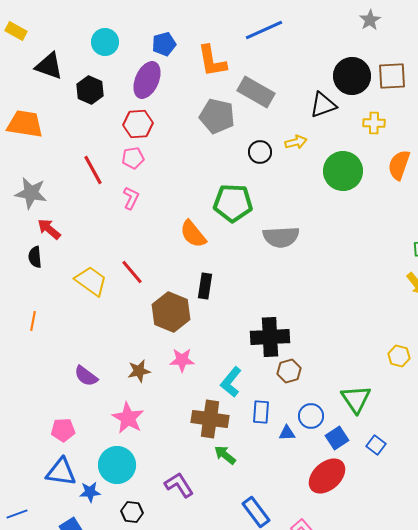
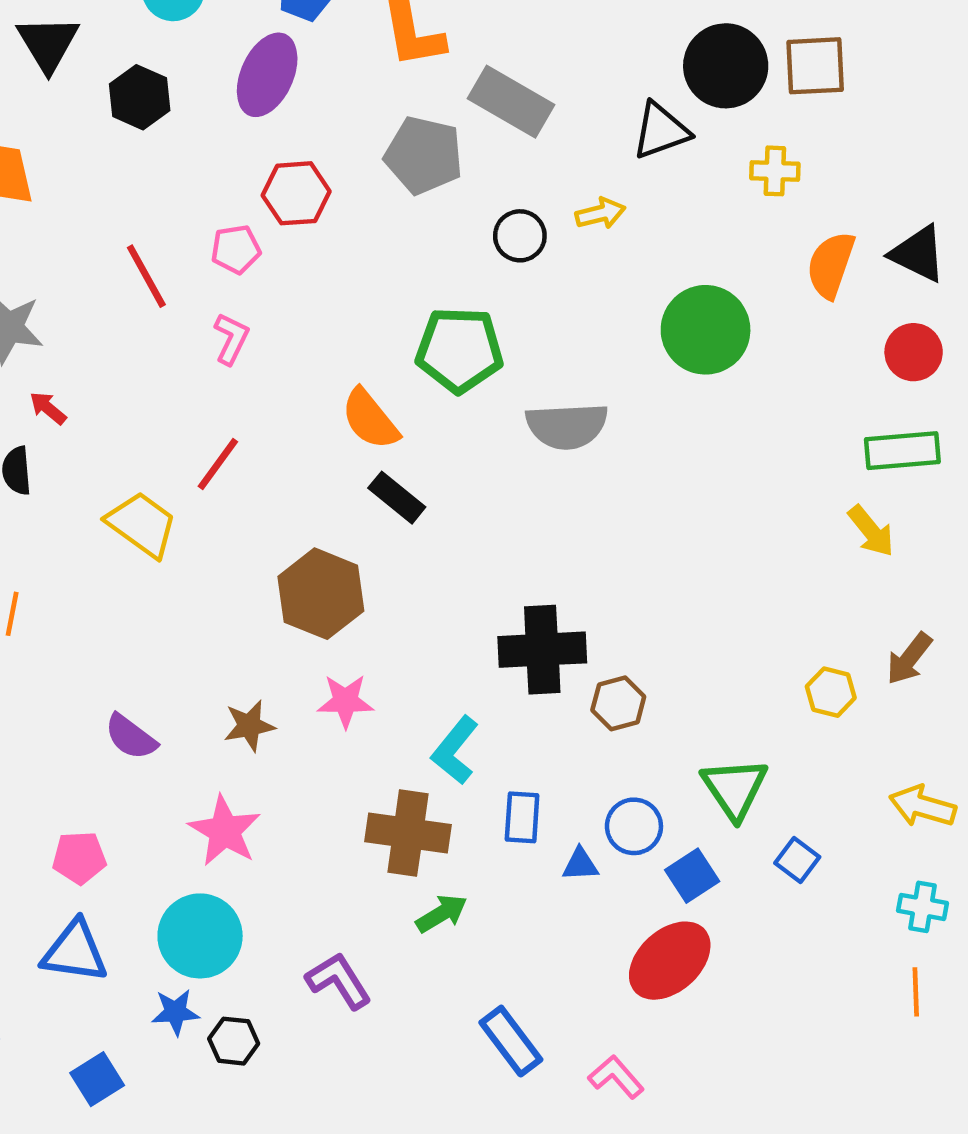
black triangle: (49, 66) -> (48, 43), turned 40
red hexagon: (138, 124) -> (296, 193), moved
green circle: (343, 171) -> (706, 330), moved
red arrow: (49, 229) -> (48, 408), size x0.7
red line: (132, 272) -> (218, 464), moved, turned 76
black rectangle: (205, 286) -> (397, 498), moved, turned -60
brown hexagon: (289, 371) -> (618, 703), moved
blue square: (376, 445) -> (797, 860), moved
green arrow: (225, 455) -> (442, 914), turned 110
blue star: (90, 492) -> (175, 1012), moved

